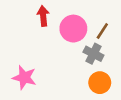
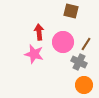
pink star: (24, 78) -> (34, 54), moved

